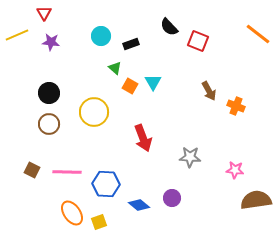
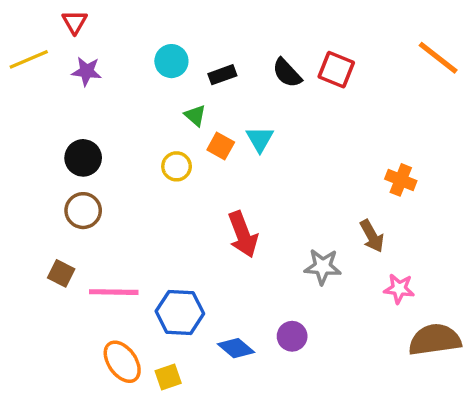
black semicircle: (169, 27) -> (287, 73), moved
brown arrow: (209, 91) -> (372, 236), moved
yellow circle: (94, 112) -> (177, 166), moved, size x0.6
brown square: (32, 170) -> (61, 273), moved

